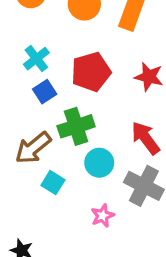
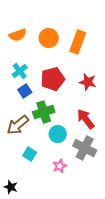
cyan square: (53, 183) -> (30, 154), moved

